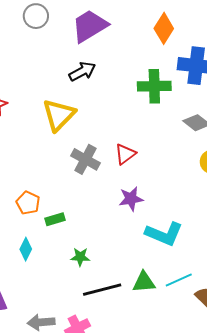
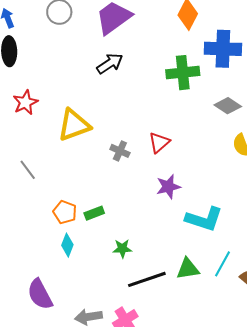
yellow triangle: (59, 115) -> (74, 125), moved, turned 30
gray cross: (85, 159) -> (120, 151), size x0.7
orange pentagon: (28, 203) -> (65, 212), moved
cyan line: (179, 280) -> (222, 264), turned -32

